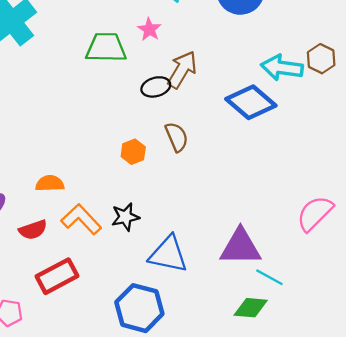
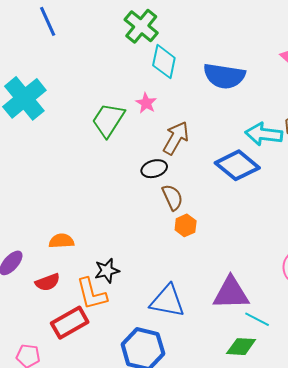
green trapezoid: (106, 48) -> (108, 120), turned -57
black ellipse: (156, 87) -> (154, 169), moved
orange hexagon: (133, 152) -> (186, 225), moved
black star: (125, 217) -> (107, 271), moved
orange L-shape: (81, 219) -> (92, 294), moved, turned -150

